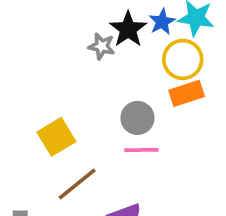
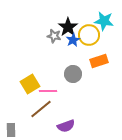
blue star: (162, 22) -> (73, 40), moved
yellow circle: (183, 59) -> (89, 35), moved
pink line: (141, 150) -> (48, 91), moved

